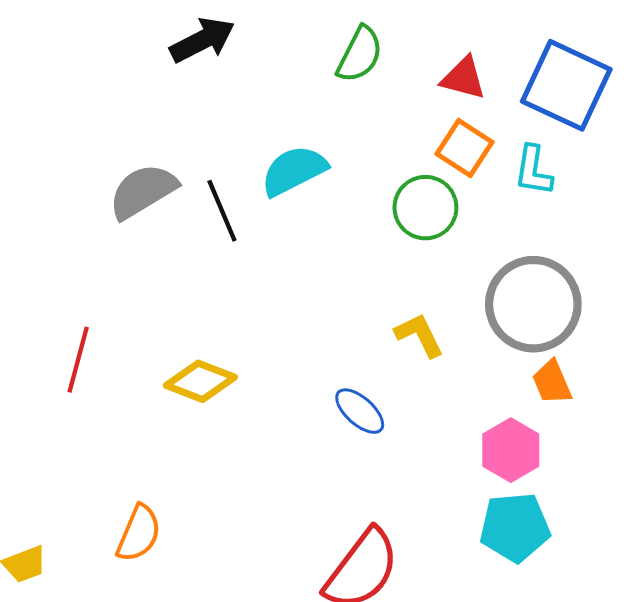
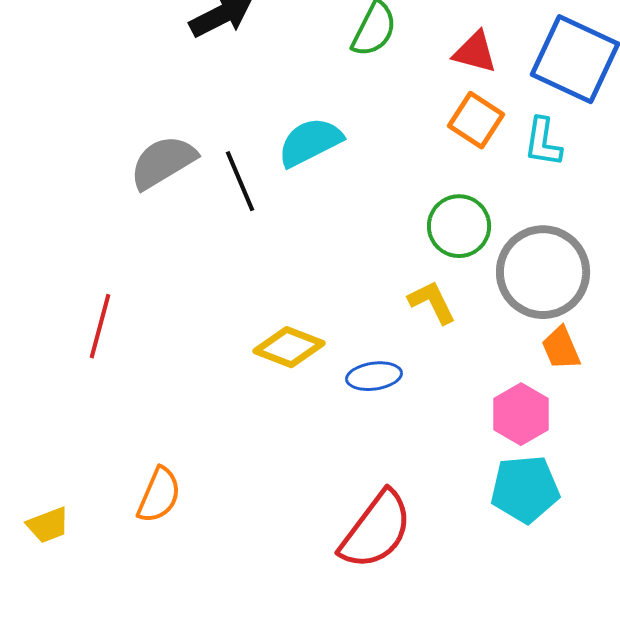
green circle: (425, 208) -> (459, 226), moved
yellow diamond: (200, 381) -> (289, 347), moved
blue ellipse: (360, 411) -> (374, 376), turned -50

